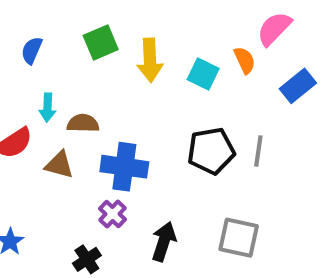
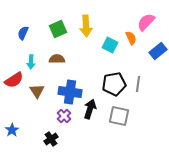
yellow arrow: (150, 60) -> (86, 26), moved
brown semicircle: (83, 123) -> (57, 59), moved
brown triangle: (59, 165) -> (37, 91), turned 42
gray square: (239, 238) -> (119, 116), moved
black arrow: (164, 242) -> (90, 109), moved

